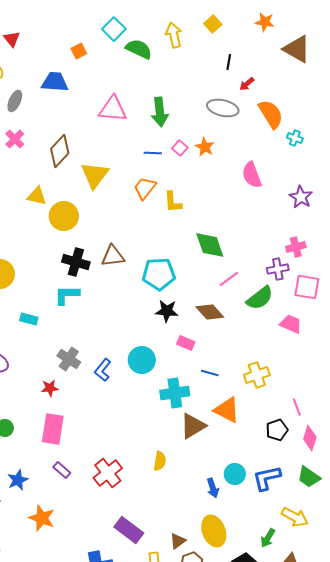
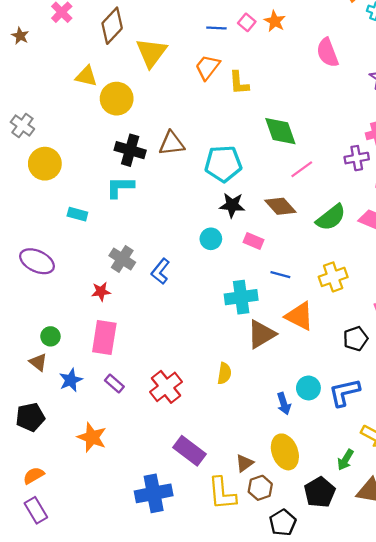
green semicircle: (260, 298) -> (331, 217), moved
cyan circle: (142, 360) -> (211, 239), moved, size x0.7
blue star: (18, 480) -> (71, 380), moved

